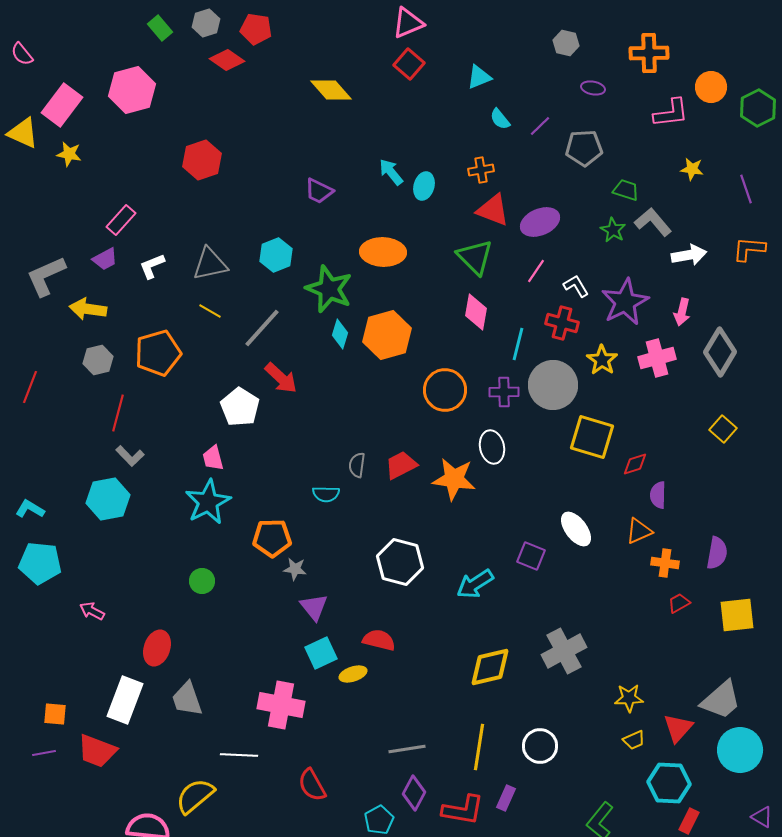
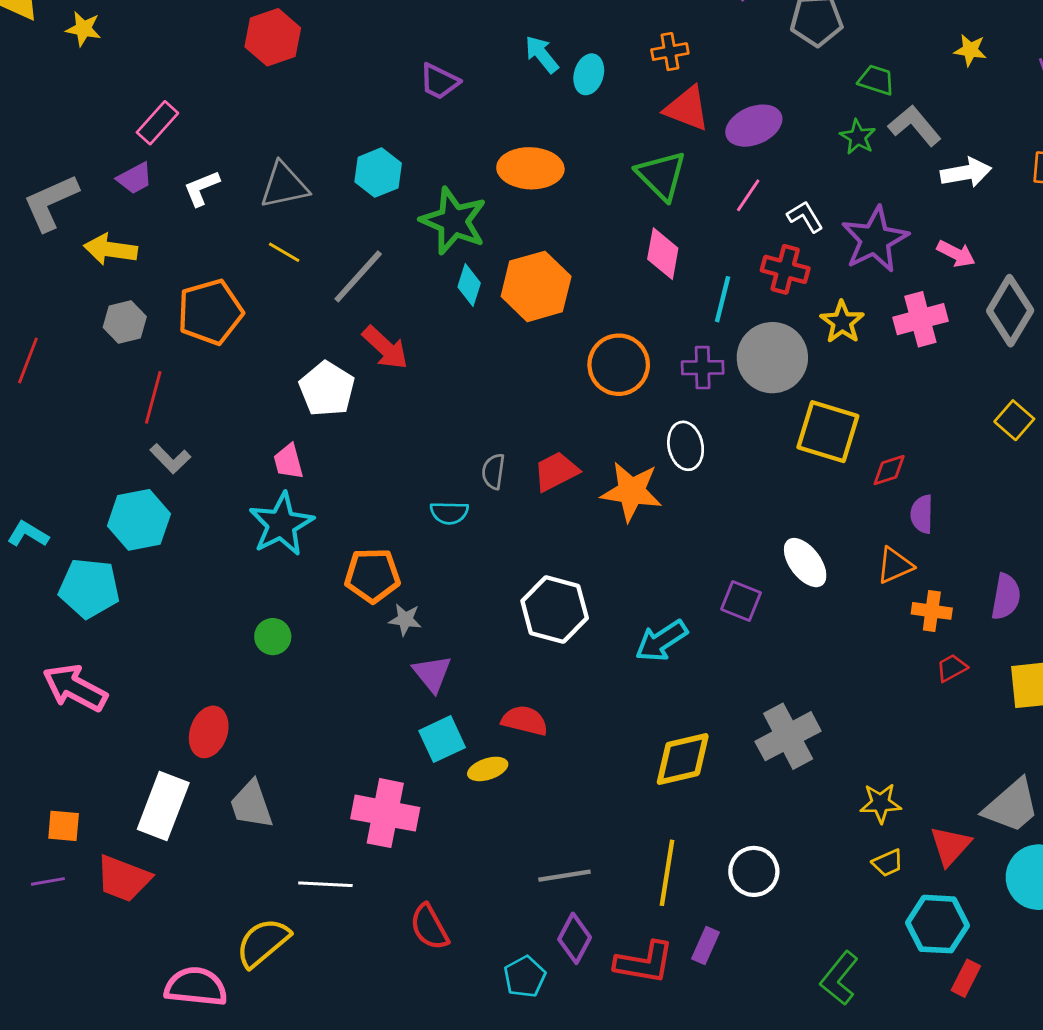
pink arrow: (682, 312) -> (956, 254), turned -76
cyan pentagon: (40, 563) -> (89, 588), moved
pink arrow: (92, 611) -> (75, 688), moved, size x1.8

